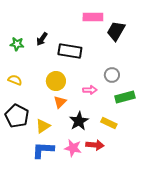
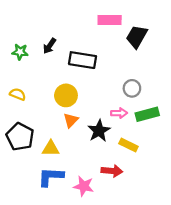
pink arrow: (90, 90) -> (119, 113), moved
black star: (79, 121) -> (99, 131), moved
yellow triangle: (43, 126) -> (51, 148), turned 35
pink star: (73, 148) -> (84, 186), moved

